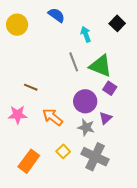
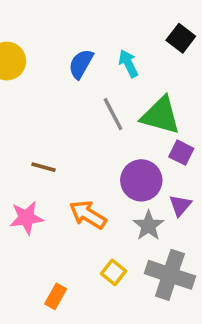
blue semicircle: (56, 15) -> (81, 64), moved, turned -90
gray star: (86, 127) -> (148, 226), turned 30
orange rectangle: (29, 161) -> (56, 296), size x0.6

